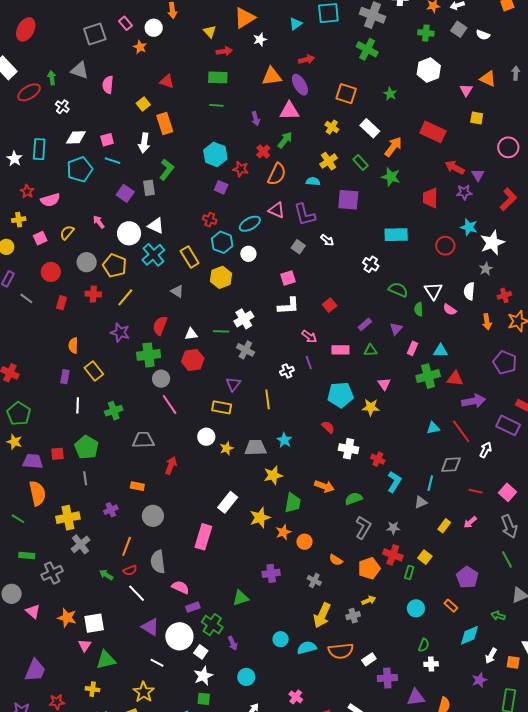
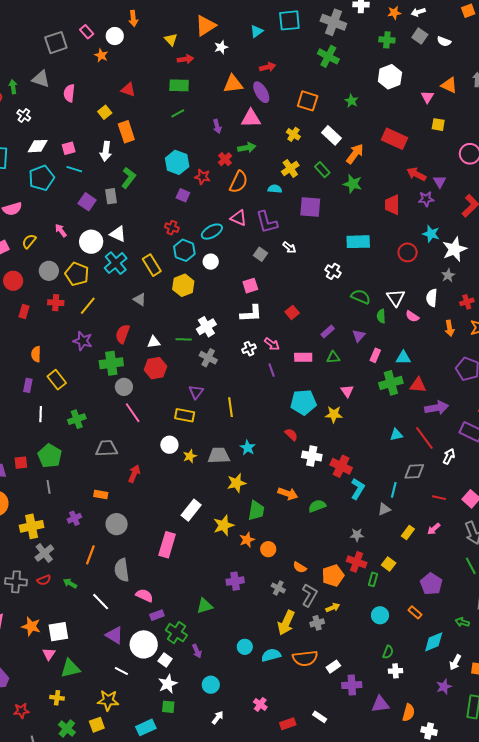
green line: (216, 105) -> (178, 113), turned -32
green arrow: (285, 140) -> (247, 148), turned 42
white cross: (287, 371) -> (249, 349), moved
red cross: (378, 459) -> (341, 466), size x1.5
gray L-shape: (363, 527) -> (309, 595), moved
red semicircle: (130, 570) -> (44, 580), moved
gray cross: (52, 573) -> (16, 582), turned 30
yellow star: (144, 692) -> (108, 700), turned -30

